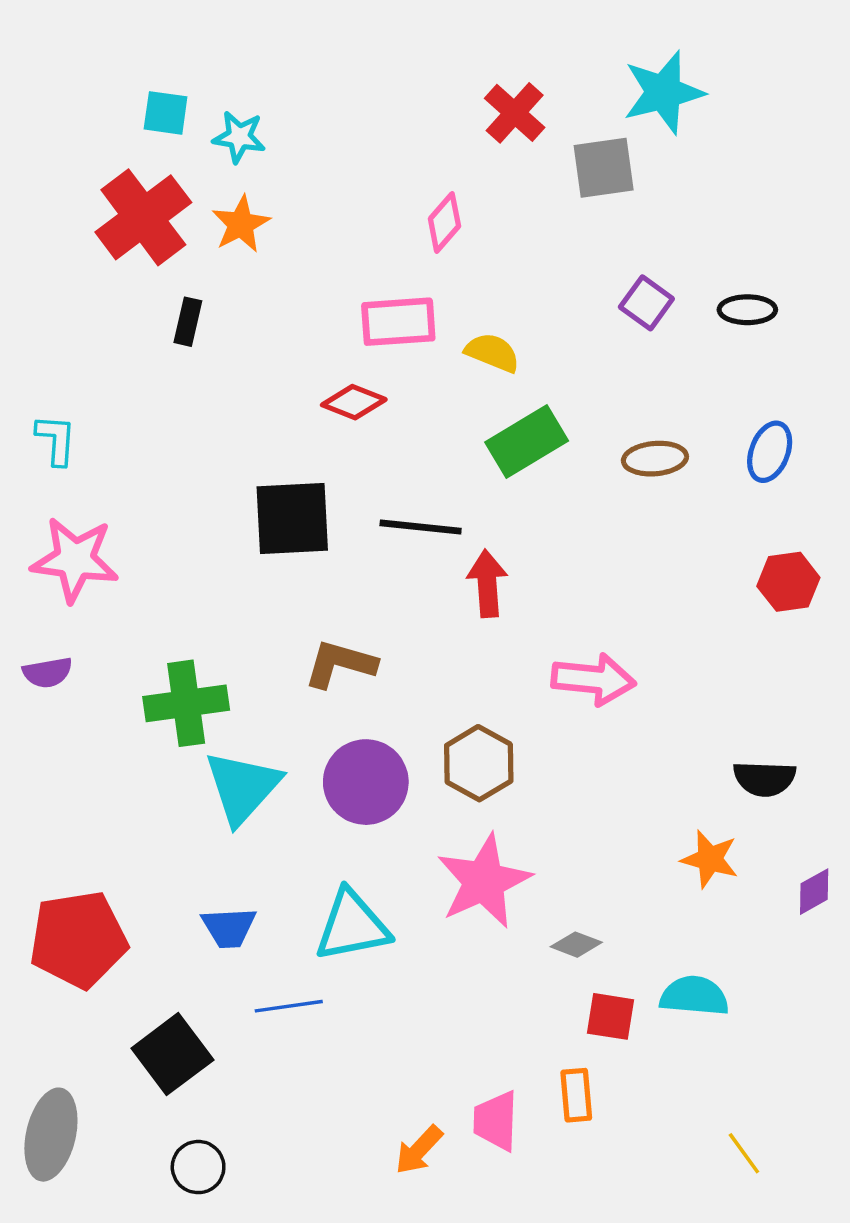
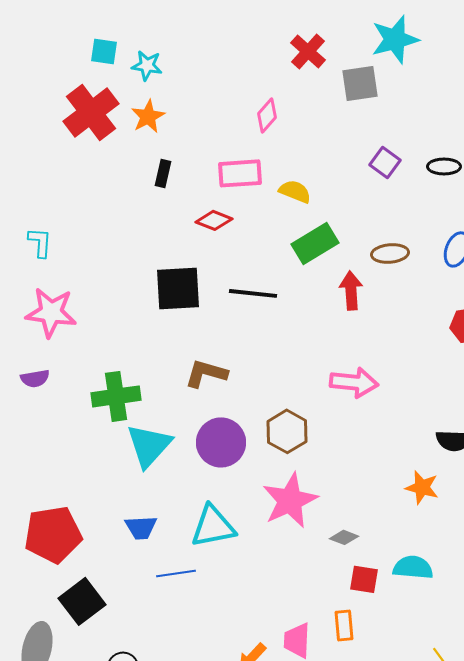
black rectangle: (188, 322) -> (163, 173), moved
red arrow: (487, 584) -> (351, 290), moved
black square: (172, 1054) -> (82, 601), moved

